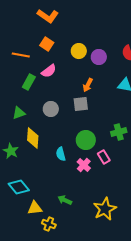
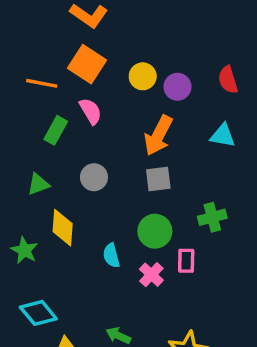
orange square: (47, 44) -> (87, 64), size x1.5
pink semicircle: (49, 71) -> (90, 111), turned -84
orange arrow: (88, 85) -> (158, 135), size x1.6
gray square: (81, 104) -> (158, 179), moved
pink rectangle: (104, 157) -> (186, 261), turned 32

